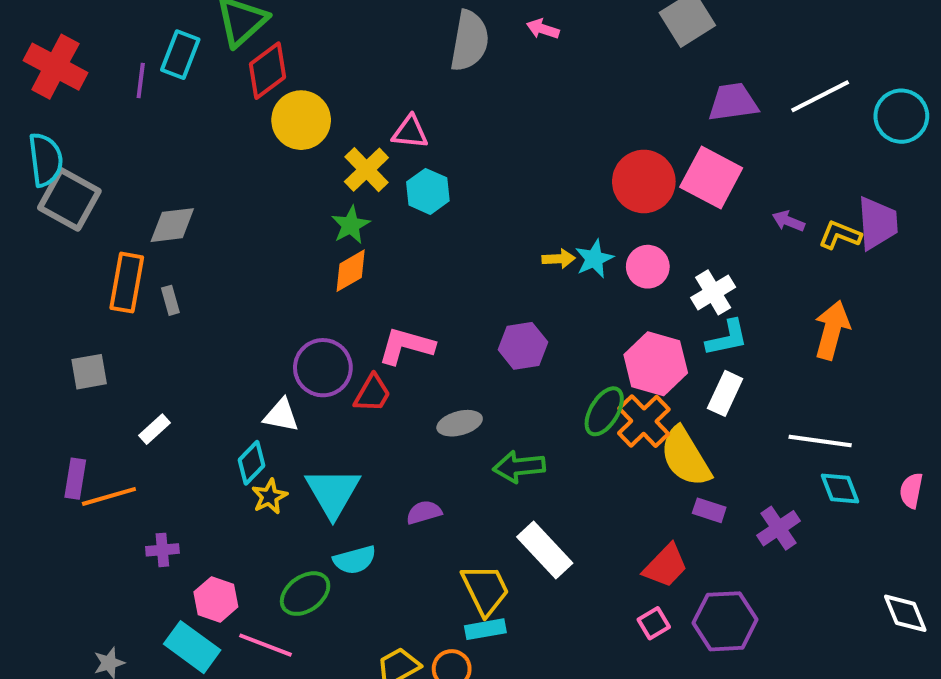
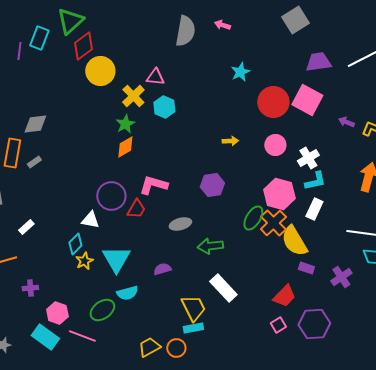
cyan star: (594, 259) -> (240, 72), moved
gray rectangle: (170, 300) -> (34, 162), turned 72

